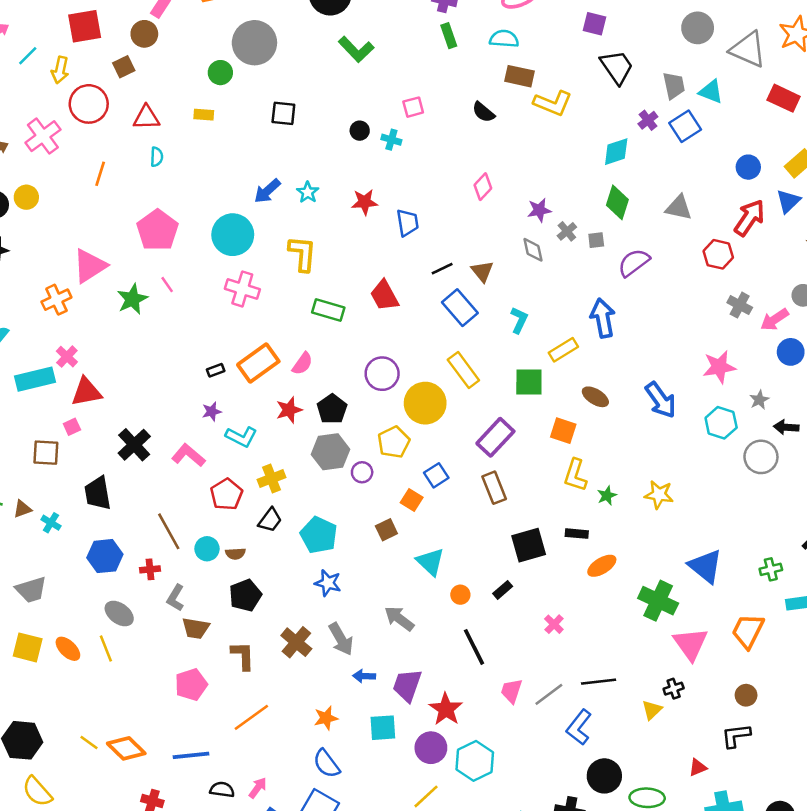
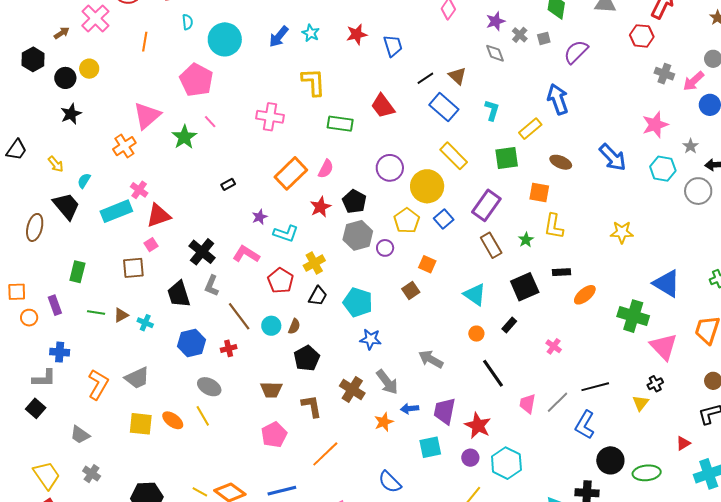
cyan circle: (233, 235) -> (225, 39), moved
black rectangle: (216, 370) -> (228, 184), moved
blue square: (436, 475) -> (444, 219), moved
green star: (607, 496) -> (526, 240), moved
brown semicircle: (235, 554) -> (294, 326), turned -56
cyan triangle: (430, 562) -> (475, 295), moved
gray L-shape: (175, 598) -> (212, 286), moved
orange star: (326, 718) -> (384, 422), moved
purple circle: (431, 748) -> (470, 458), size x0.7

